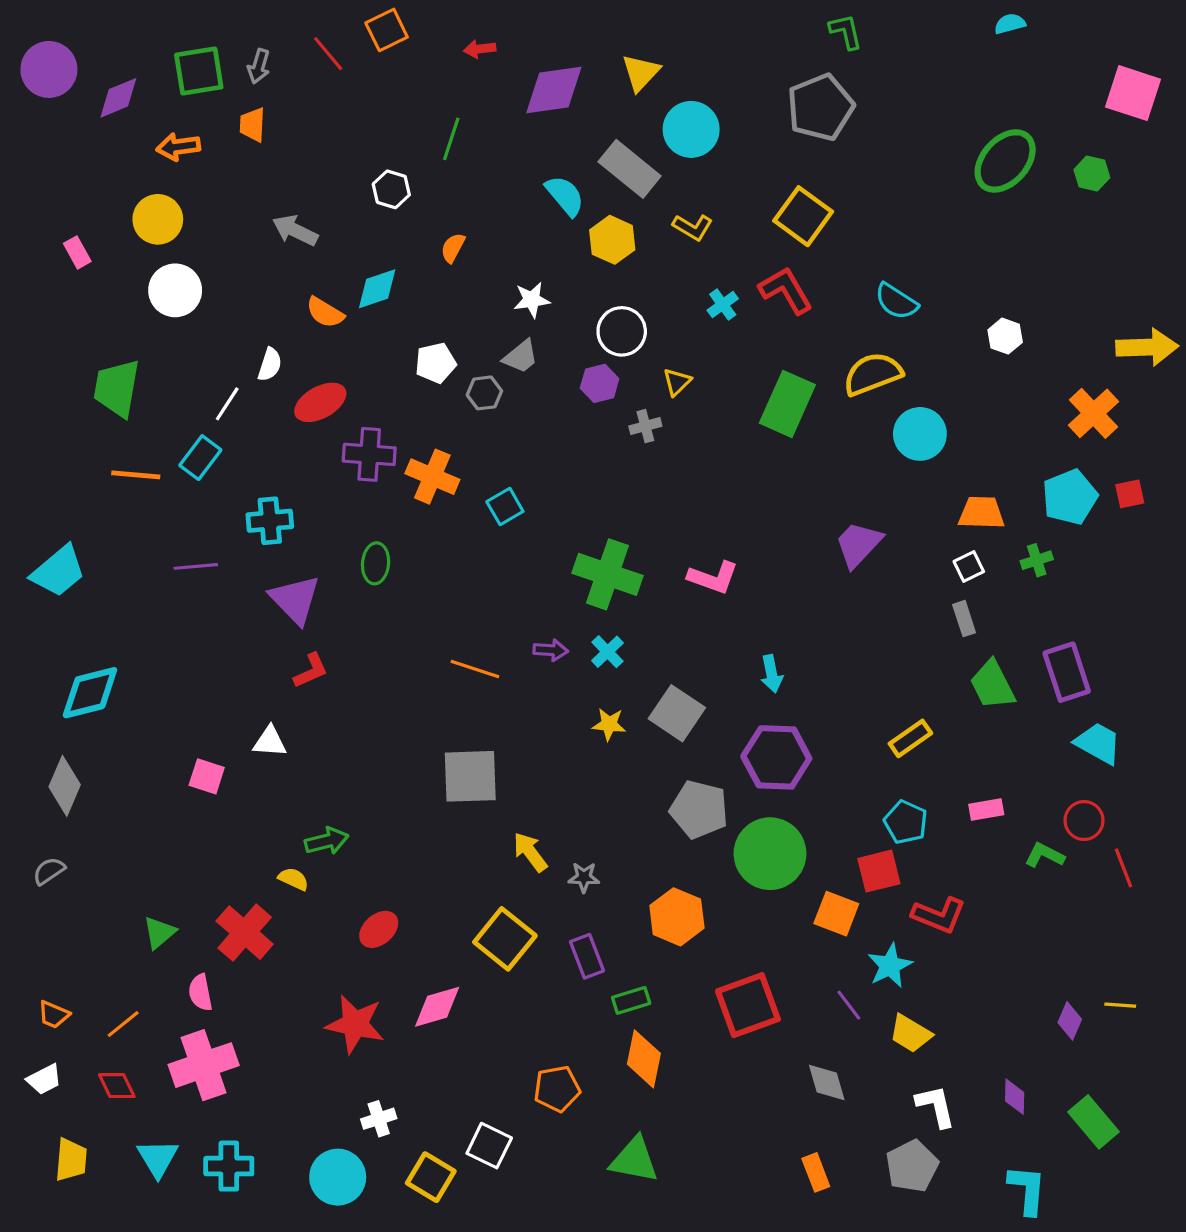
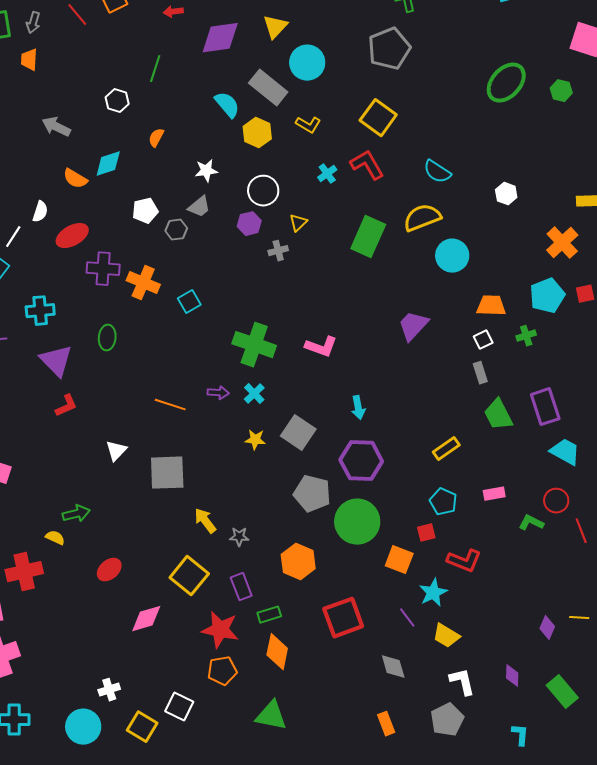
white triangle: (270, 742) -> (116, 451), moved, turned -50
red square: (879, 871) -> (426, 533), size x0.7
red cross: (245, 933) -> (24, 572), turned 36
red star: (355, 1024) -> (220, 630), moved
cyan L-shape: (1027, 1190) -> (520, 735), size x0.7

